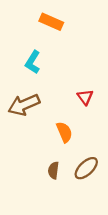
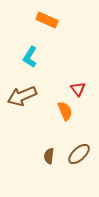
orange semicircle: (64, 132) -> (65, 111), moved

